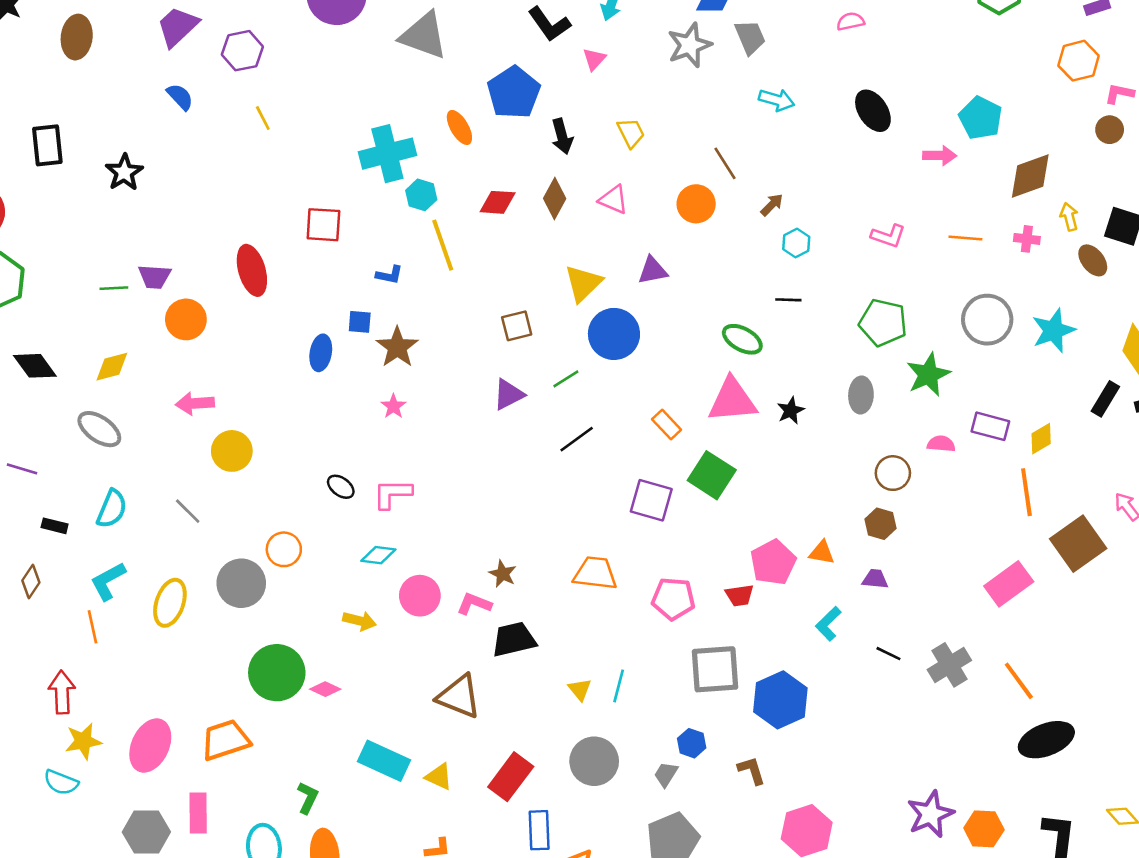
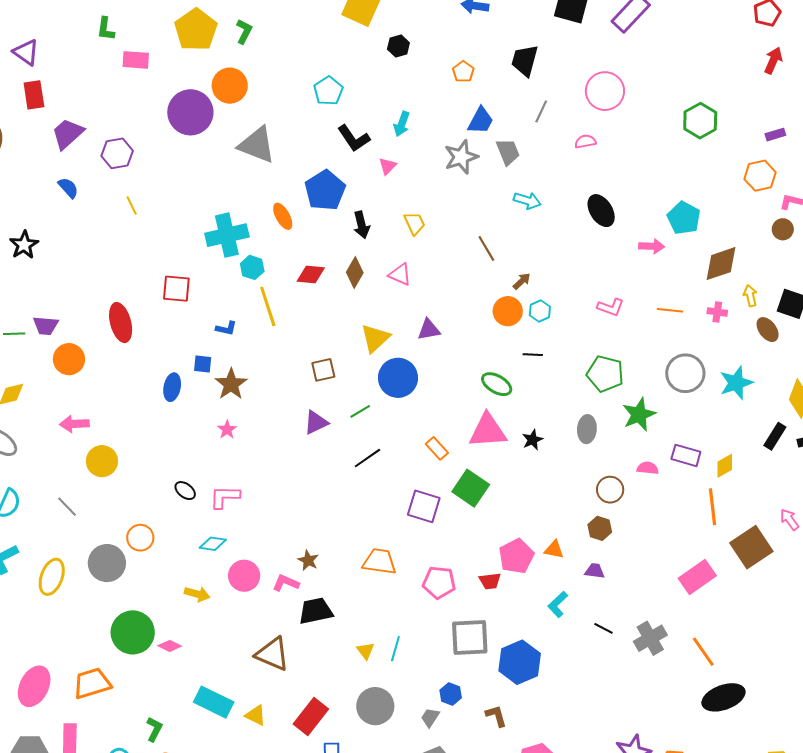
orange circle: (696, 204) -> (508, 311), moved

